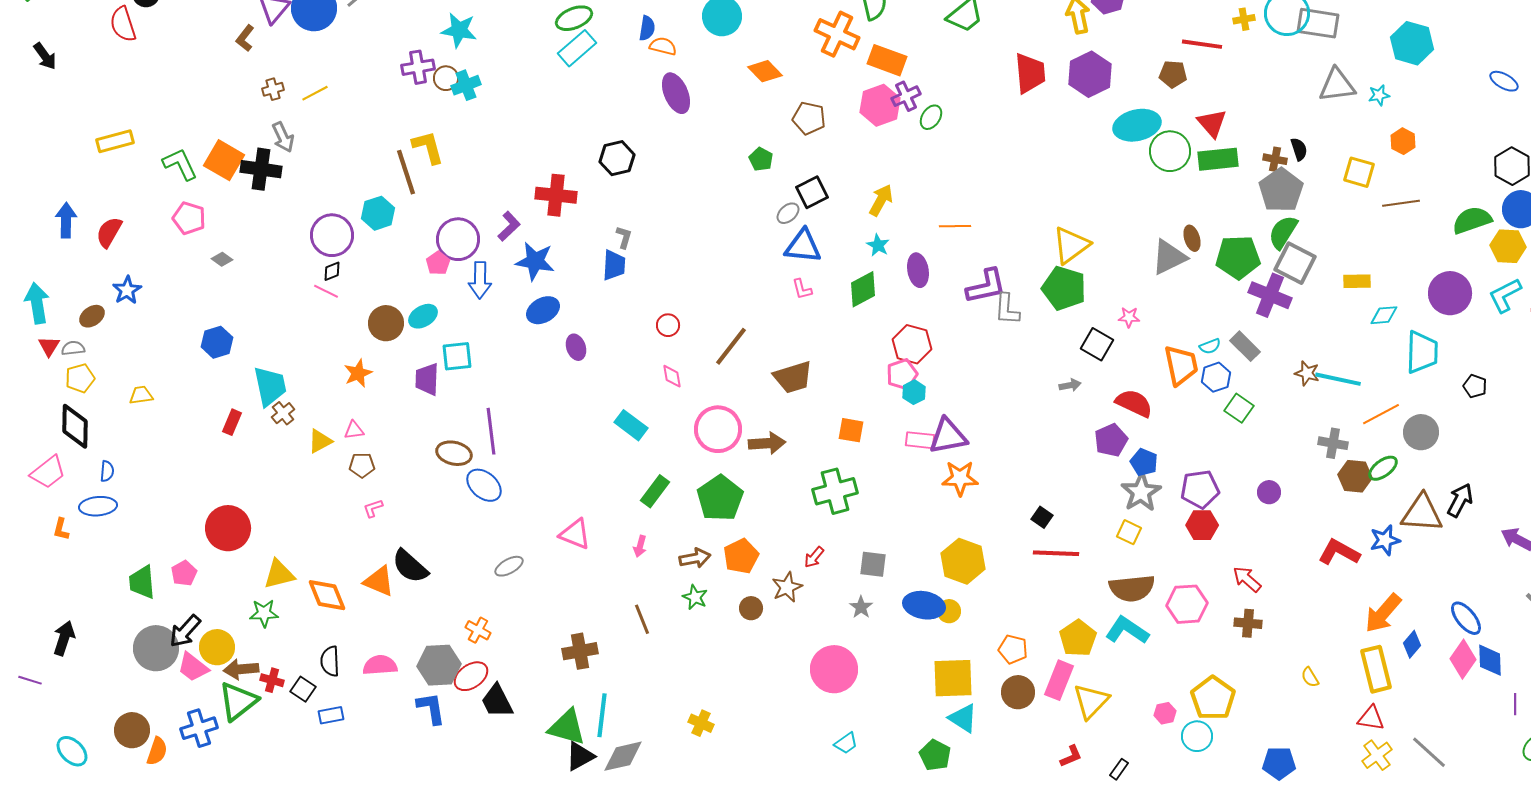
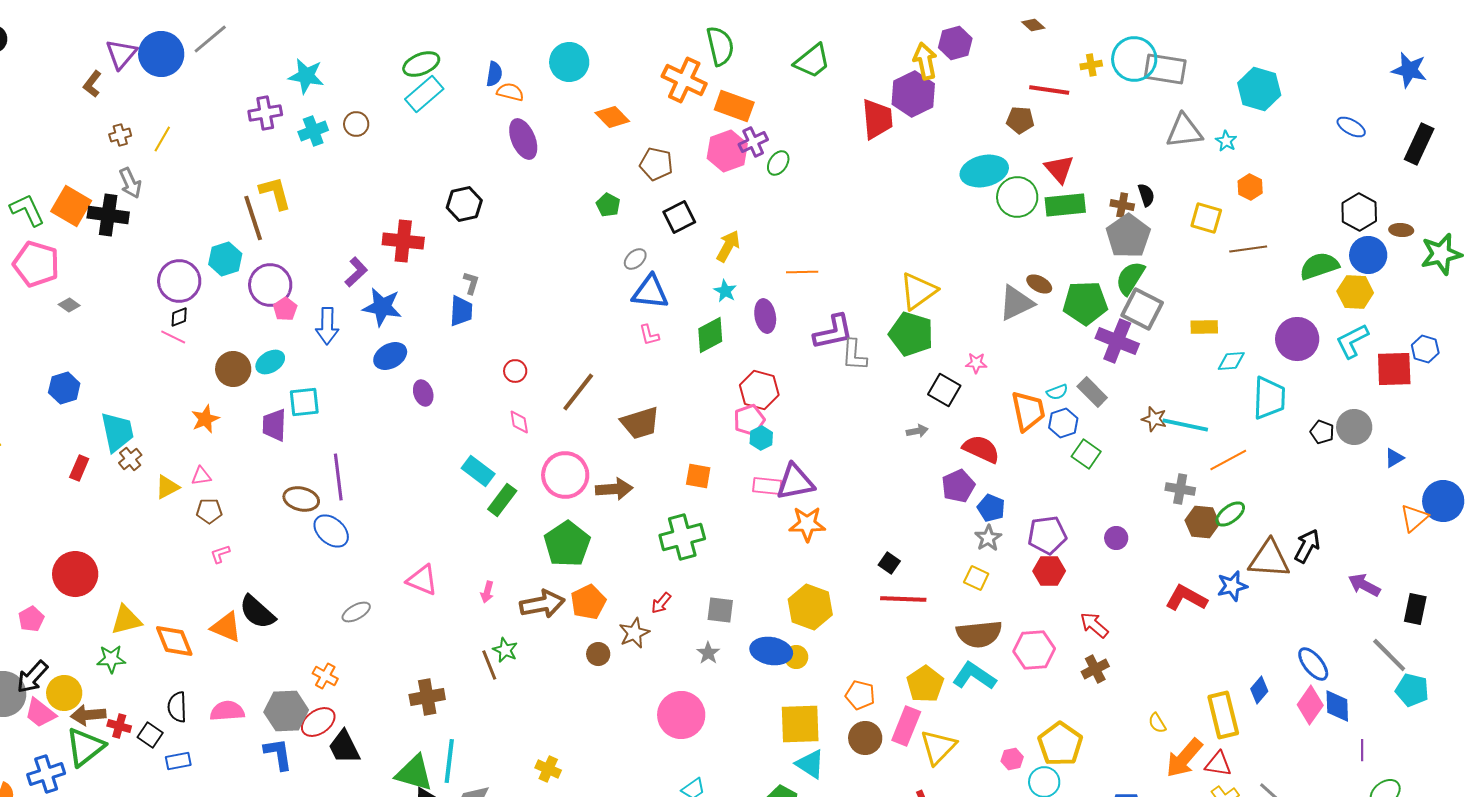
purple hexagon: (1090, 74) -> (913, 94), moved
brown circle: (446, 78) -> (356, 124), moved
yellow line: (315, 93) -> (162, 139), turned -32
cyan star: (1379, 95) -> (1226, 141), turned -30
black square: (812, 192) -> (679, 217), moved
pink pentagon: (189, 218) -> (36, 264), size x1.4
brown ellipse: (1192, 238) -> (1039, 284), turned -45
purple circle: (458, 239) -> (270, 285), moved
gray circle: (1421, 432) -> (1354, 427), moved
green rectangle: (655, 491) -> (502, 500), moved
gray star: (1141, 492) -> (988, 538), size x0.7
brown arrow: (695, 558) -> (542, 604), size x1.4
green star: (695, 597) -> (505, 650), moved
orange arrow: (1383, 613) -> (1184, 758), moved
brown cross: (1248, 623) -> (1095, 669), turned -32

